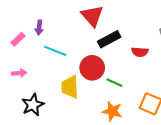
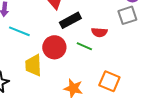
green line: (114, 83) -> (84, 46), moved

